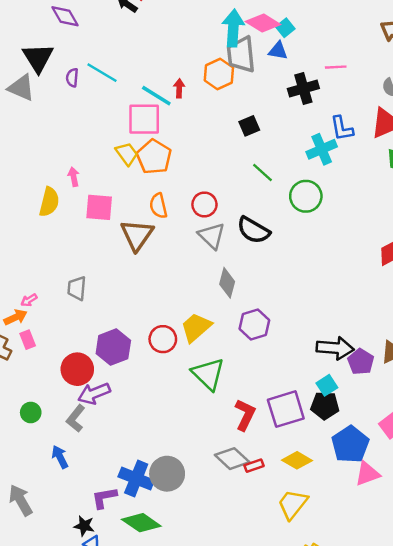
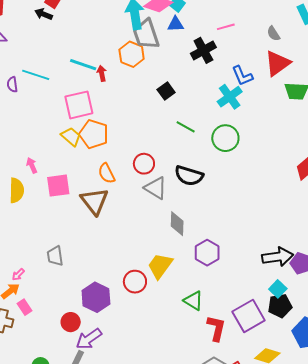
cyan line: (156, 96) -> (83, 65), moved
red circle: (77, 369) -> (71, 322), size x0.7
green triangle: (208, 374) -> (193, 301), moved, size x0.7

